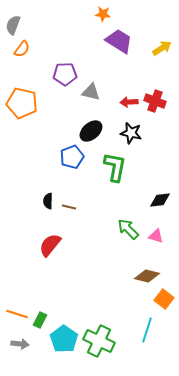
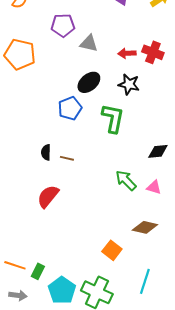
orange square: (164, 299) -> (112, 250), moved

